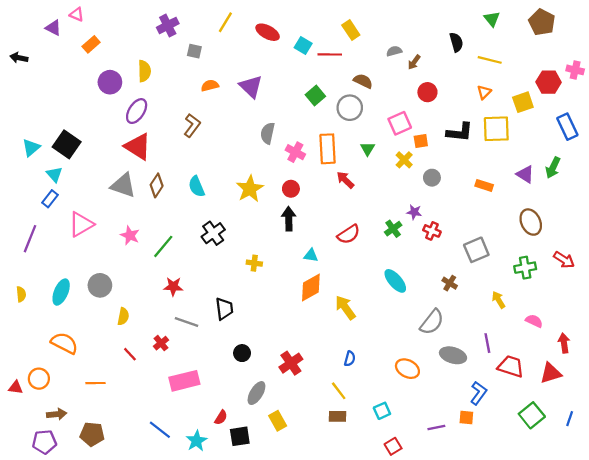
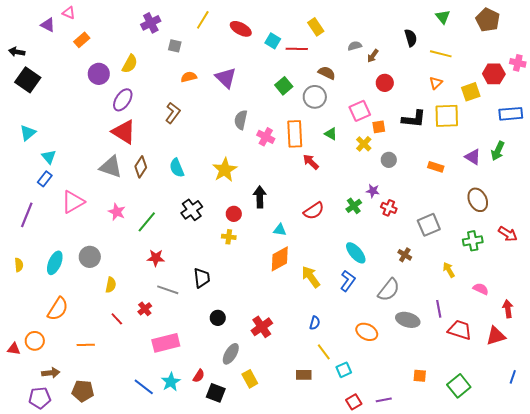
yellow semicircle: (144, 71) -> (130, 64), turned 30
blue rectangle: (567, 127) -> (511, 114), turned -70
black square: (67, 144) -> (28, 80), moved
green triangle: (368, 149) -> (331, 134), turned -32
red circle: (291, 189) -> (234, 214), moved
orange semicircle: (64, 343) -> (58, 309), turned 95
yellow line: (339, 391) -> (324, 352), moved
blue L-shape: (479, 393) -> (348, 281), moved
green square: (532, 415) -> (459, 386), moved
purple line: (436, 427) -> (384, 400), moved
black square: (240, 436) -> (216, 393), turned 30
cyan star: (197, 441) -> (171, 382), moved

